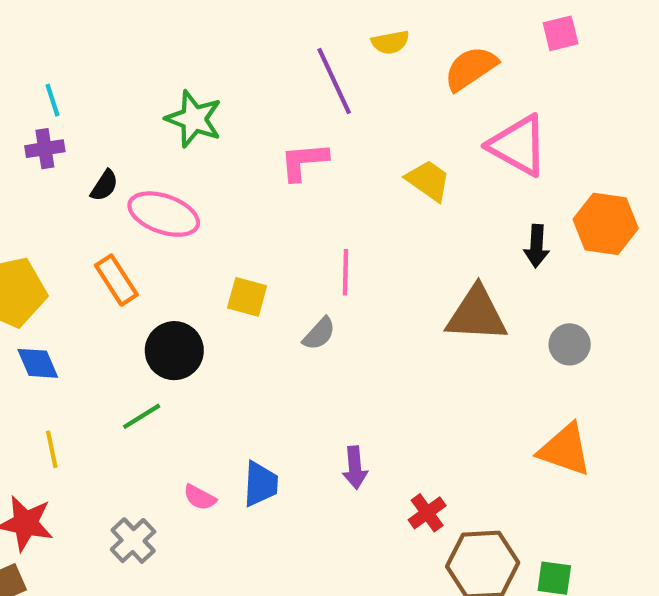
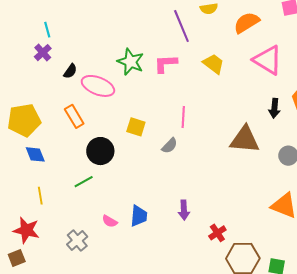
green star: (194, 119) -> (131, 62), moved
purple cross: (45, 149) -> (43, 53), turned -36
yellow trapezoid: (428, 180) -> (214, 64), moved

